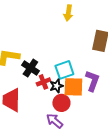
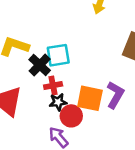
cyan square: (64, 70) -> (58, 55), moved
black star: (56, 86) -> (58, 102), moved

